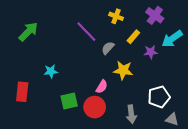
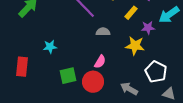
gray semicircle: (108, 48) -> (103, 32), moved, turned 48
yellow star: (123, 70) -> (135, 46), moved
white pentagon: (159, 97) -> (156, 72), turned -30
gray arrow: (131, 114) -> (129, 89), turned 126

